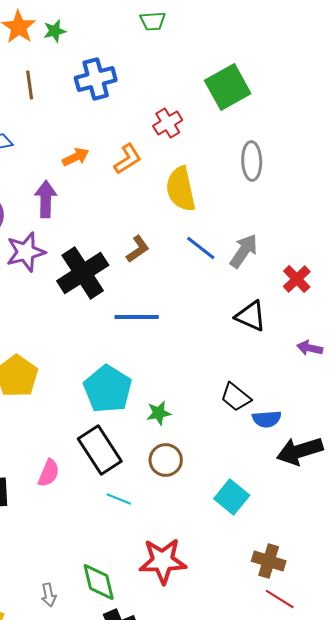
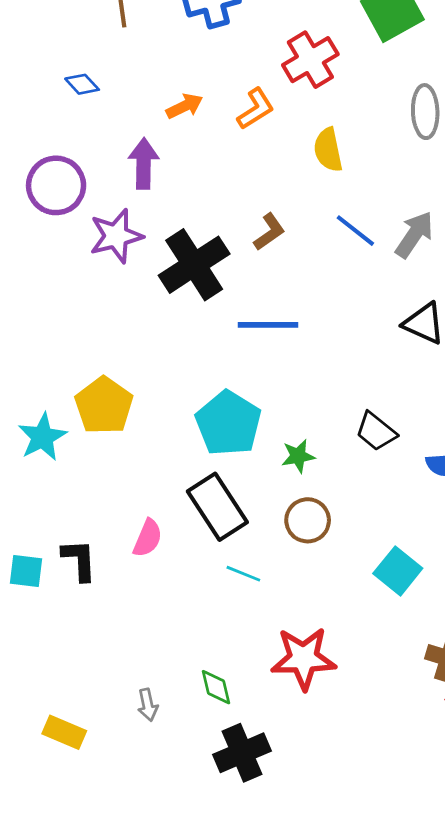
red cross: (168, 123) -> (310, 60), size x1.4
yellow semicircle: (181, 189) -> (328, 150), size x0.7
black trapezoid: (236, 397) -> (376, 431), moved
green diamond: (99, 582) -> (216, 687), size x0.7

